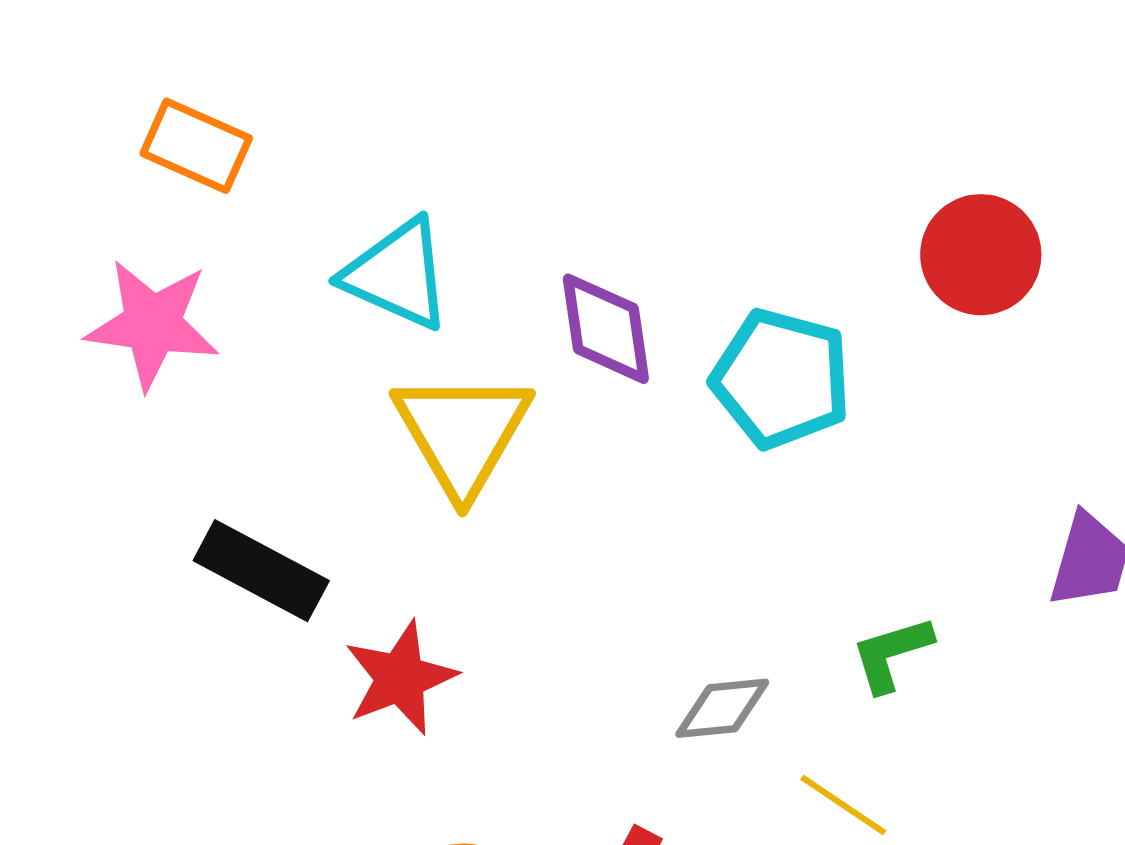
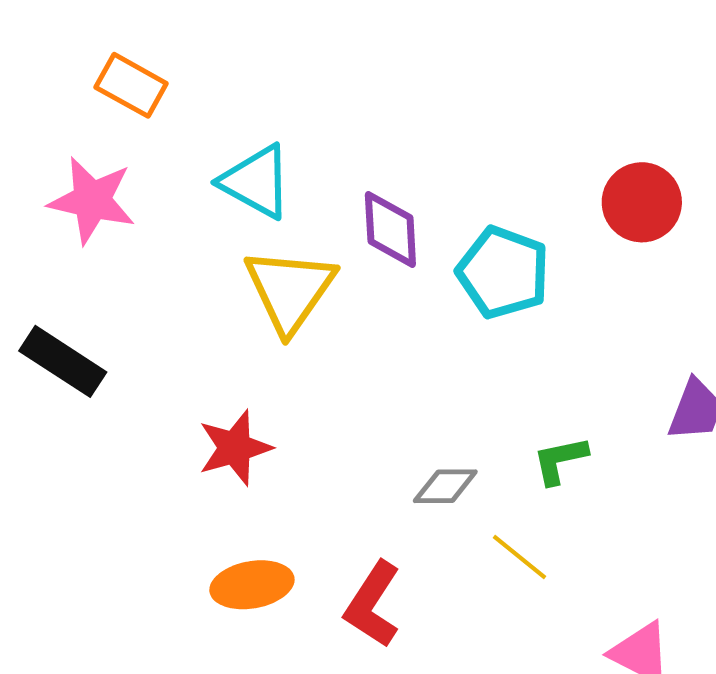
black rectangle: (261, 571) -> (63, 361), moved

